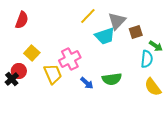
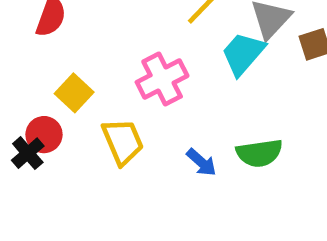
cyan trapezoid: (105, 36) -> (243, 54), turned 150
pink cross: (70, 59) -> (162, 79), moved

